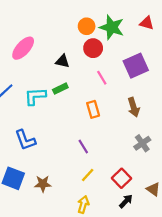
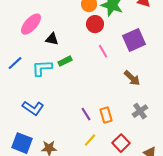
black triangle: (62, 61) -> (52, 39), moved
brown arrow: (134, 107) -> (132, 78), turned -30
orange rectangle: (93, 109) -> (106, 115), moved
blue L-shape: (25, 140) -> (33, 108), turned -35

